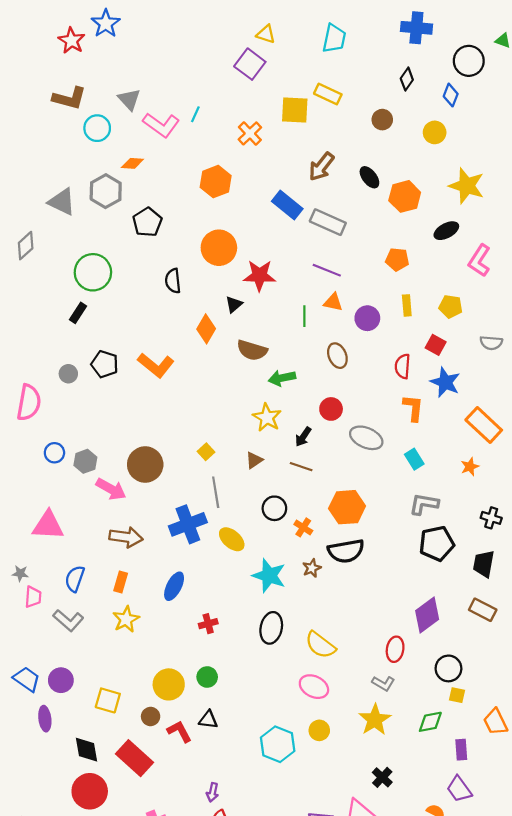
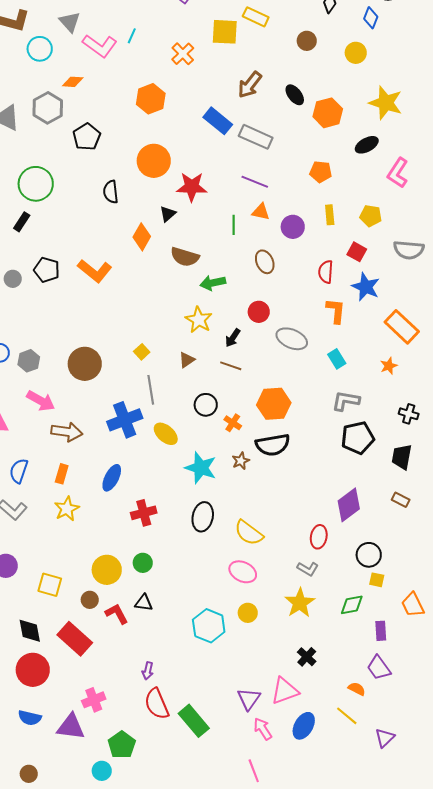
gray semicircle: (491, 343) -> (409, 250), size x1.4
pink arrow: (111, 489) -> (41, 401), moved
brown rectangle: (483, 610) -> (401, 500), size x0.7
red cross: (208, 624) -> (144, 513), size x1.4

